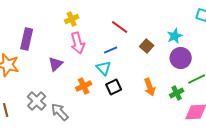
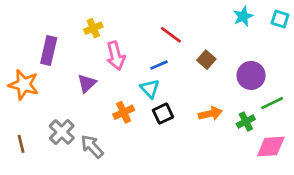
yellow cross: (72, 19) -> (93, 28), moved
cyan star: (175, 36) -> (243, 16), moved
orange arrow: (150, 87) -> (210, 114), turned -84

